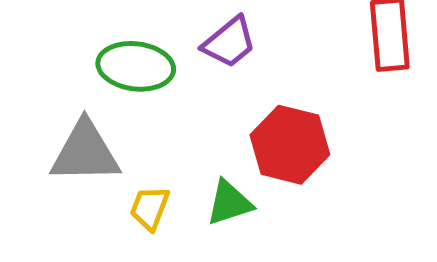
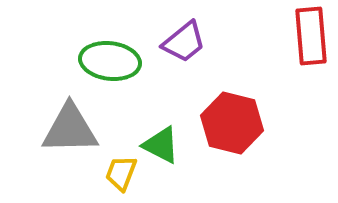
green triangle: (229, 203) -> (161, 145), moved, turned 45

